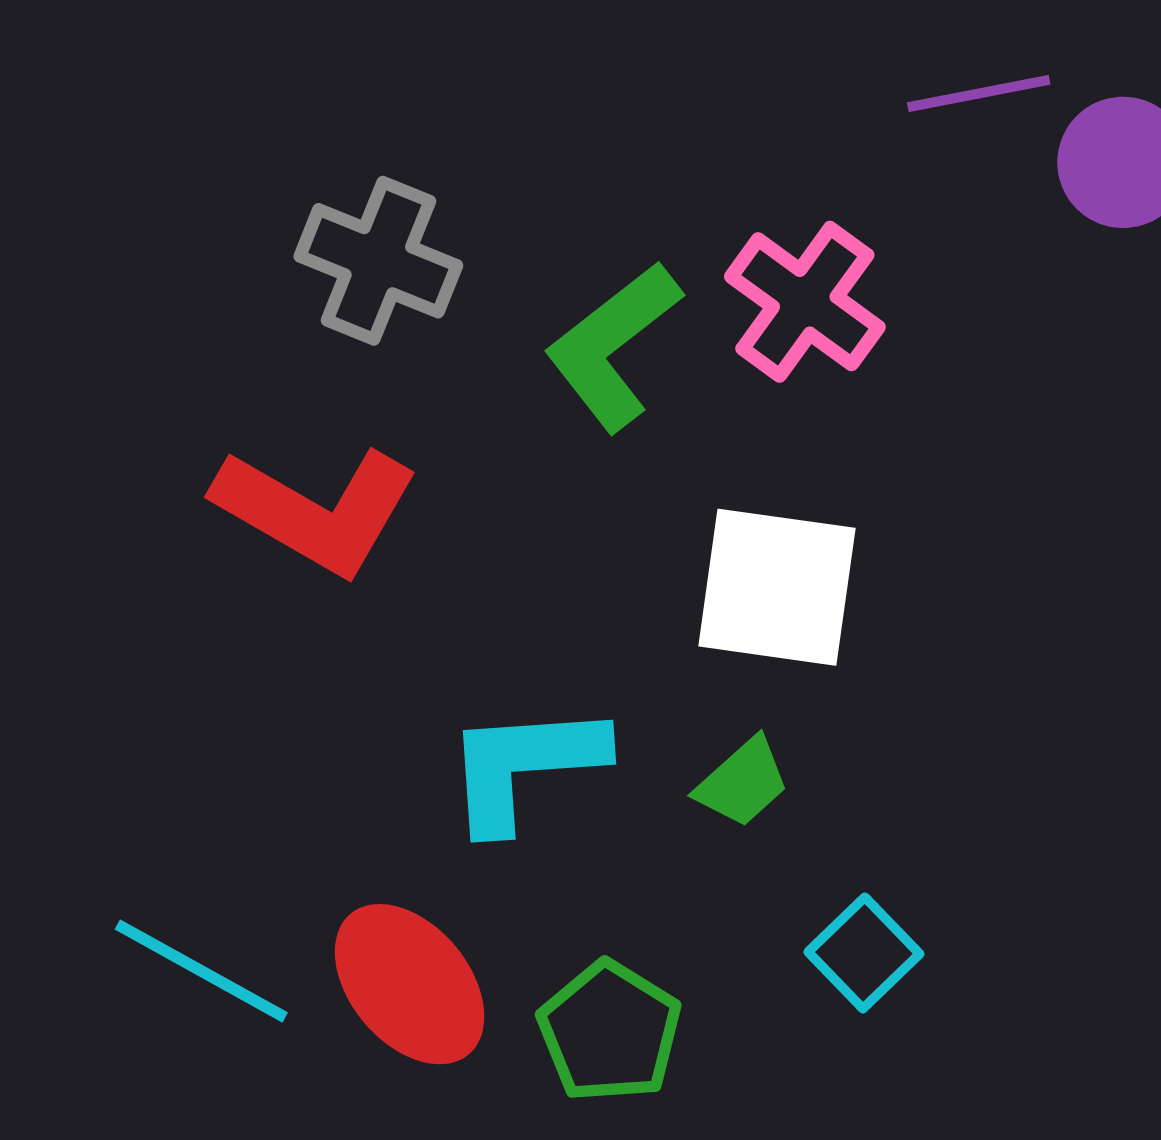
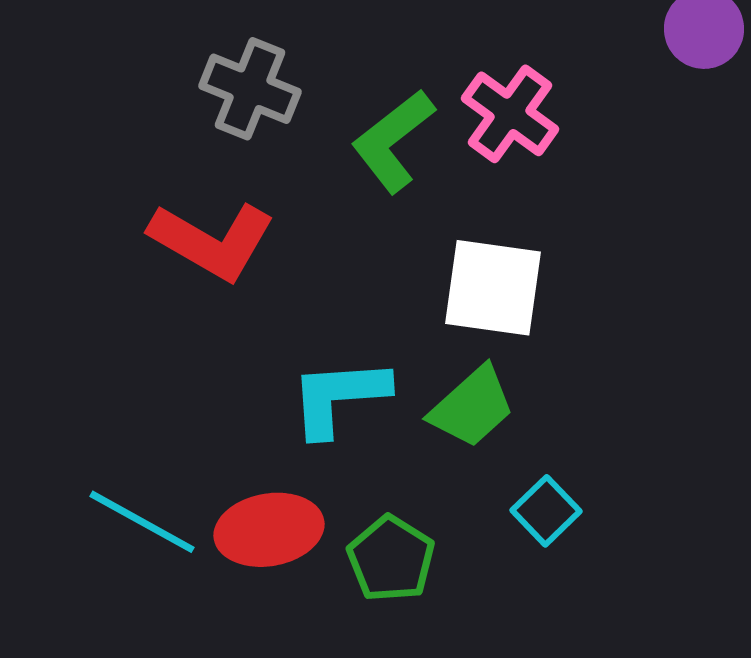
green trapezoid: (743, 782) -> (472, 407), size x1.5
red ellipse: (410, 984) -> (269, 530), turned -60

